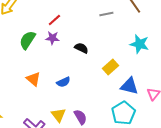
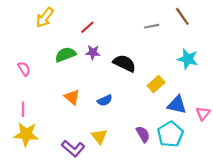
red line: (54, 20) -> (87, 27), moved
green semicircle: (27, 40) -> (65, 55), turned 36
black semicircle: (81, 48) -> (124, 63), size x1.5
purple semicircle: (80, 117) -> (143, 134), moved

